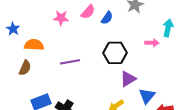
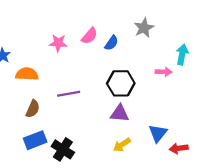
brown semicircle: (25, 68) -> (33, 109), moved
purple triangle: (128, 79) -> (120, 114), moved, turned 36

